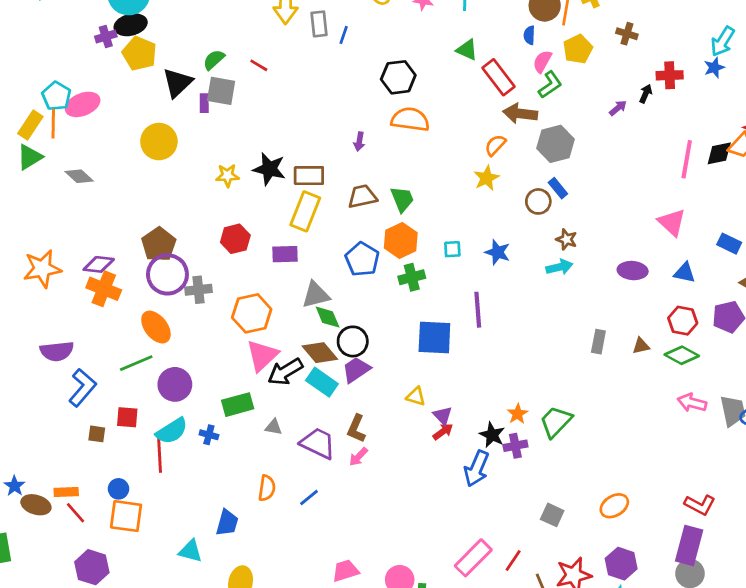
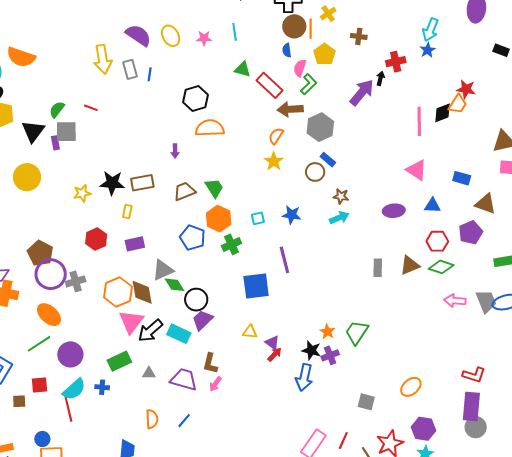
purple arrow: (618, 108) -> (362, 92), size x2.0
yellow rectangle: (305, 211) -> (127, 211), moved, size x0.5
brown triangle: (641, 346) -> (410, 265), size x1.5
brown diamond: (320, 353) -> (142, 292), moved, turned 40

